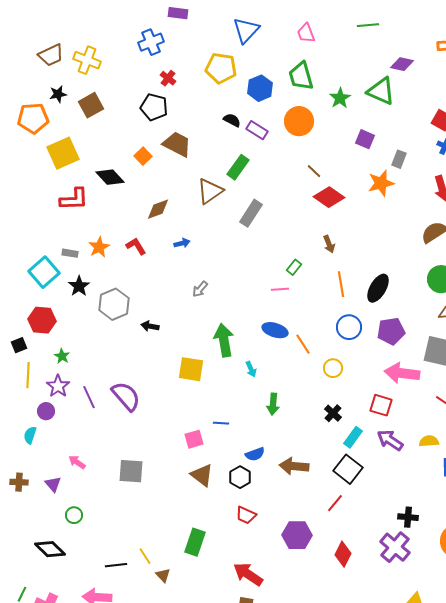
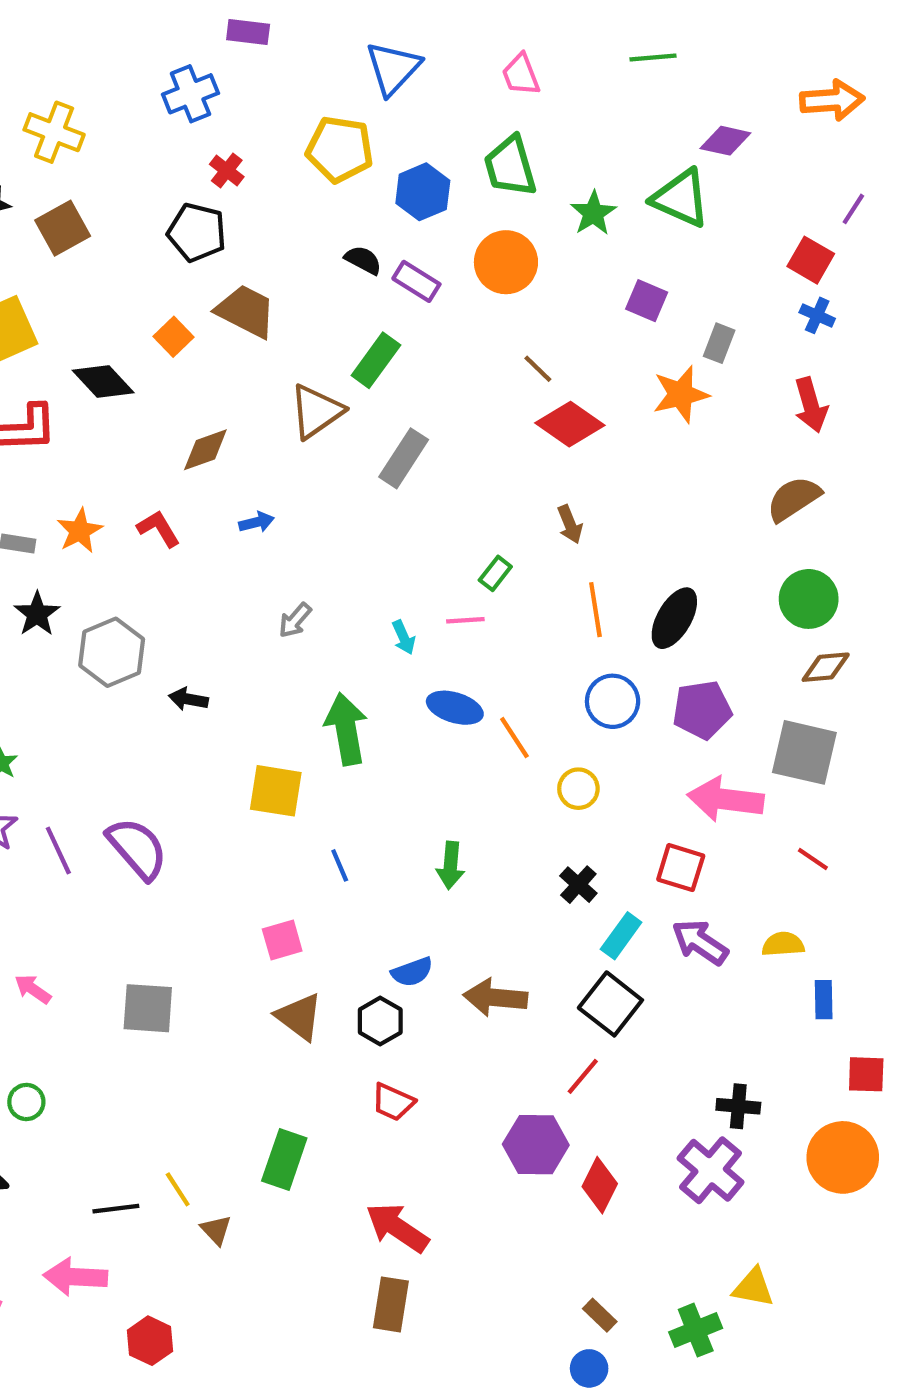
cyan arrow: (251, 369) -> (404, 637), moved
blue line: (221, 423) -> (340, 865), moved, turned 63
purple hexagon: (297, 535) -> (536, 1145), moved

